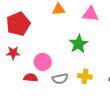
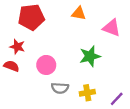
yellow cross: (85, 76) -> (87, 93), turned -32
red semicircle: (31, 78) -> (11, 66), moved

